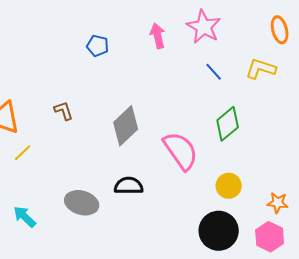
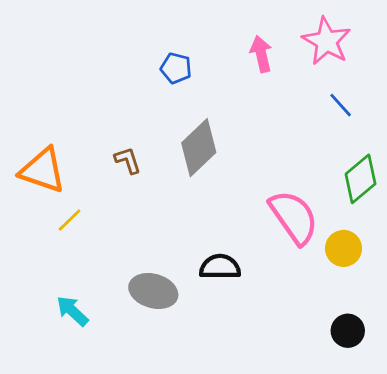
gray diamond: (126, 126) -> (199, 148), moved
yellow circle: (229, 186) -> (344, 248), moved
black circle: (219, 231) -> (348, 331), size x0.6

